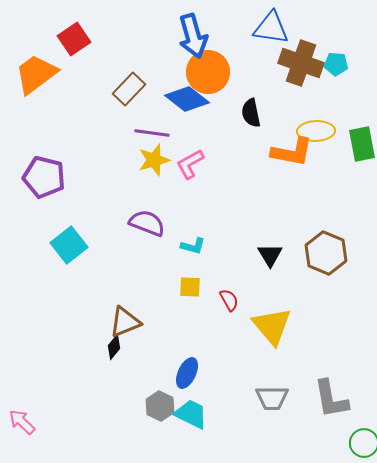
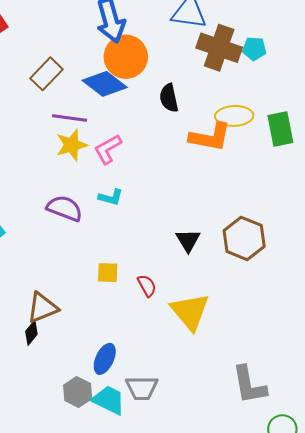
cyan L-shape: (193, 246) -> (111, 197), moved
gray trapezoid: (272, 398) -> (142, 388), moved

